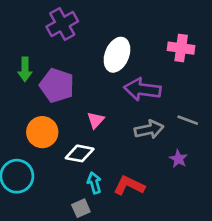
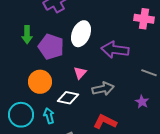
white ellipse: (117, 55) -> (81, 34), moved
gray arrow: (149, 129) -> (103, 89), moved
cyan arrow: (94, 183) -> (49, 116), moved

